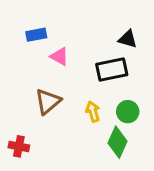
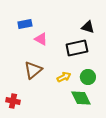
yellow arrow: (93, 112) -> (64, 77), turned 80
green diamond: (118, 142) -> (81, 98), turned -50

